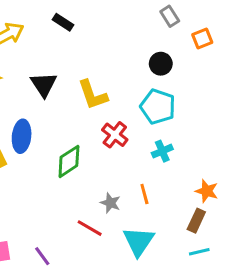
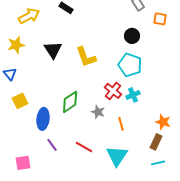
orange square: (202, 38) -> (160, 19), turned 32
red cross: (115, 135) -> (113, 91), moved
blue ellipse: (22, 136) -> (43, 119), moved
gray star: (110, 203) -> (98, 112), moved
purple line: (42, 256) -> (52, 145), moved

